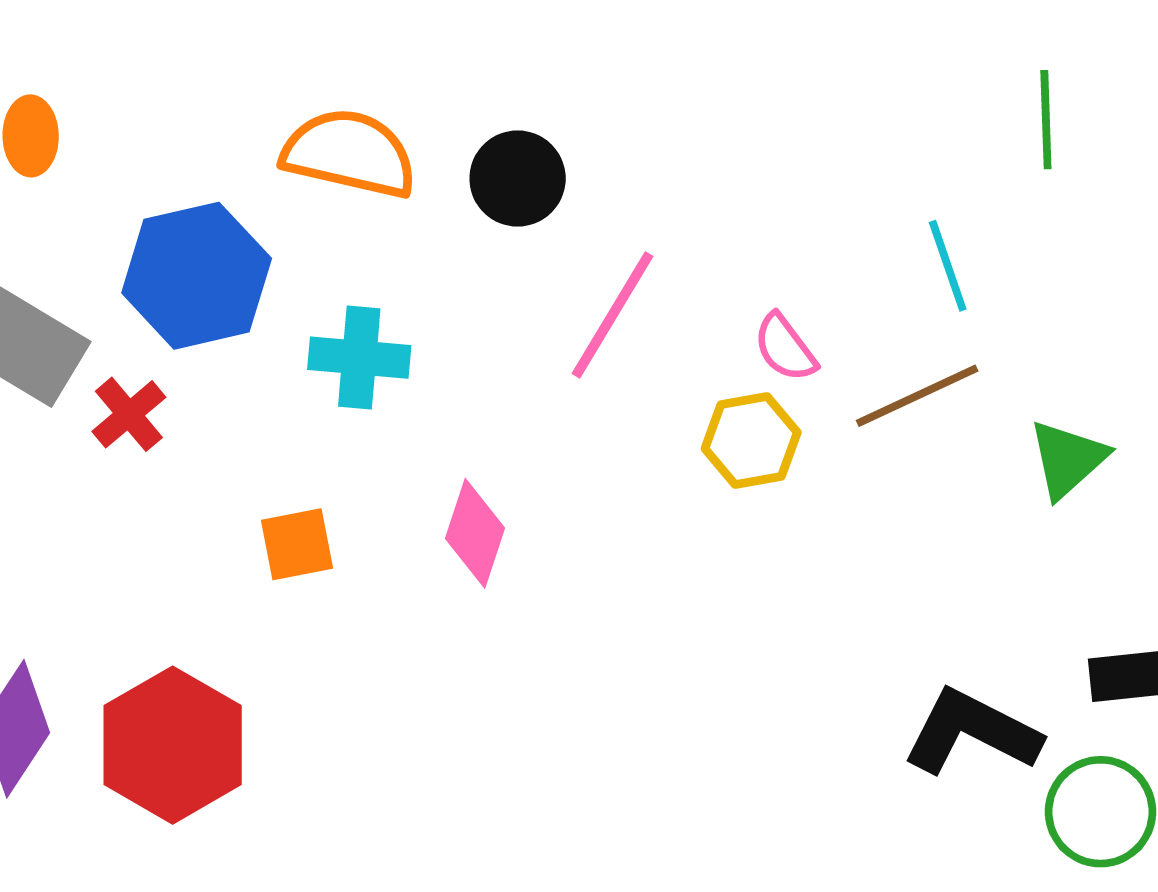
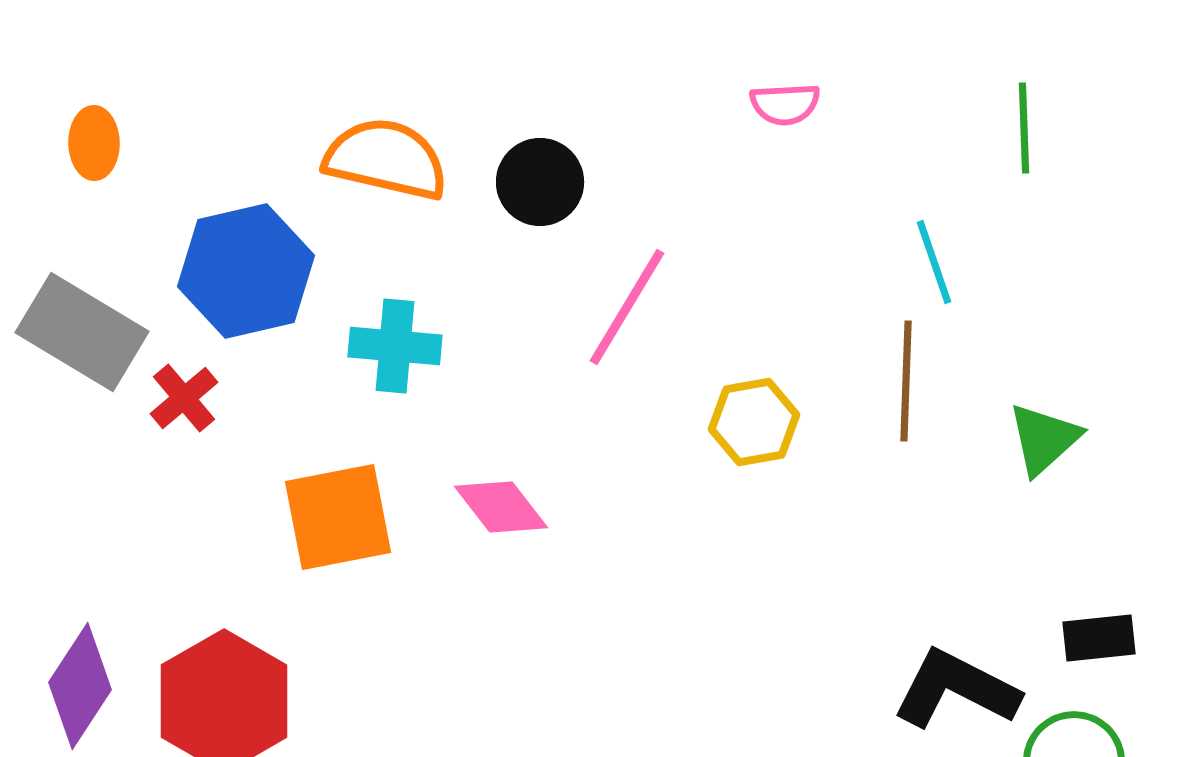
pink semicircle: (785, 348) -> (785, 104), moved, turned -56
brown line: (917, 396) -> (906, 381), turned -63
pink diamond: (475, 533) -> (501, 507), turned -56
orange square: (297, 544) -> (338, 517), size x1.6

